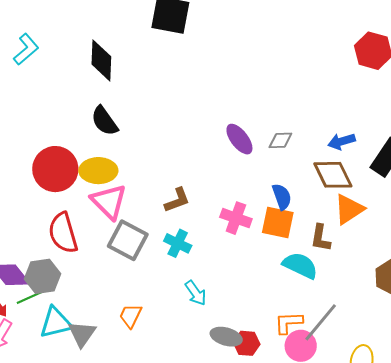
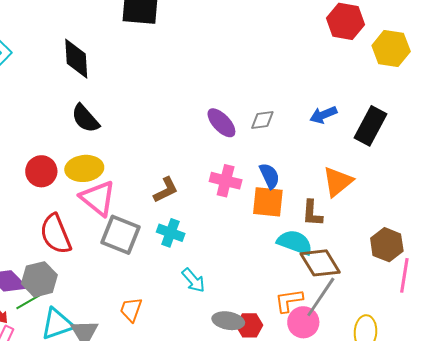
red circle: (55, 169) -> (41, 171), size x0.7
brown diamond: (333, 175) -> (320, 263), moved
pink cross: (236, 218) -> (226, 181), moved

